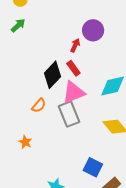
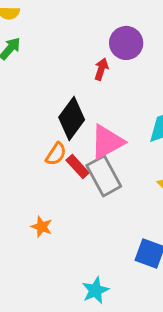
red rectangle: (73, 68) -> (78, 167), moved
orange semicircle: (39, 105) -> (56, 154), moved

